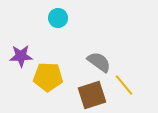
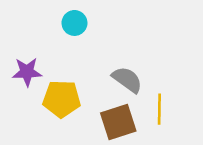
yellow line: (124, 85) -> (159, 109), turned 40

